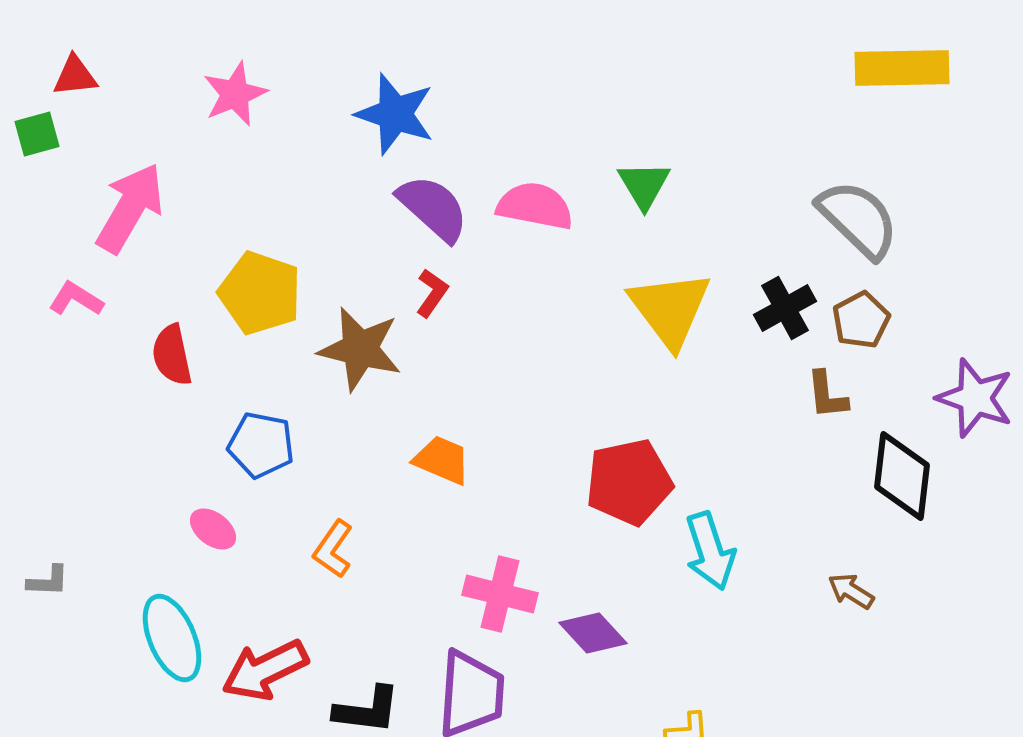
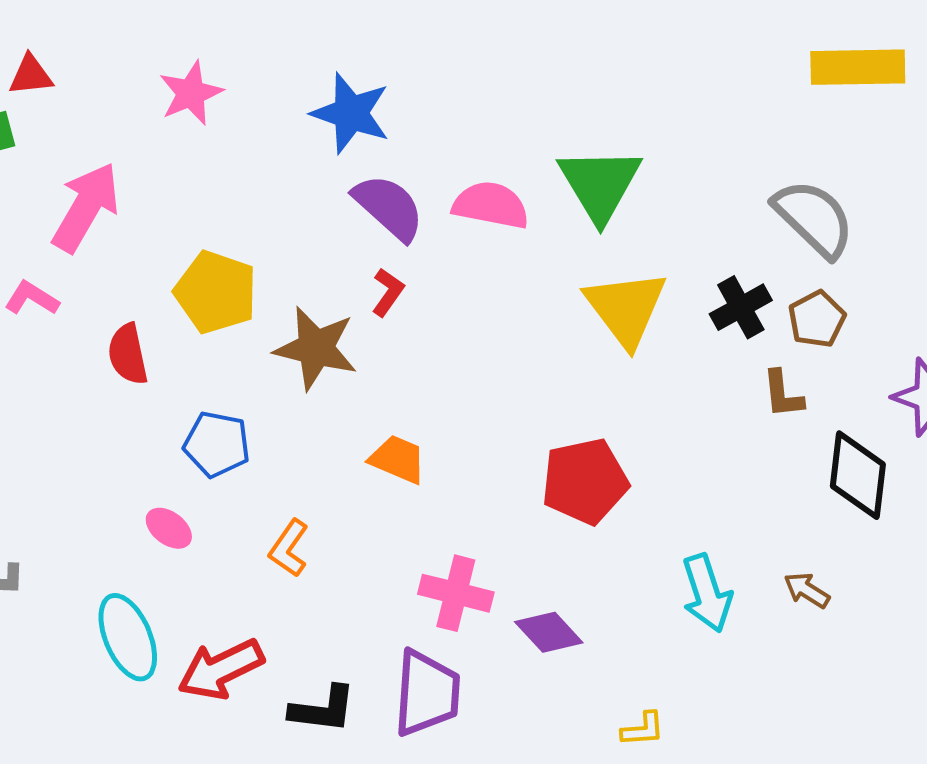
green triangle: (644, 185) -> (600, 184), size x1.6
cyan arrow: (710, 551) -> (707, 593), moved

